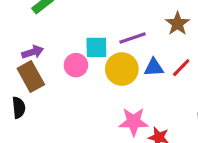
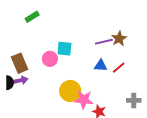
purple line: (133, 38) -> (104, 42), moved
purple arrow: (33, 52) -> (21, 80), moved
yellow circle: (122, 69) -> (70, 91), moved

